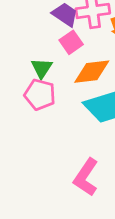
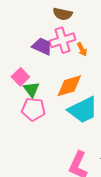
pink square: (71, 42) -> (20, 77), moved

